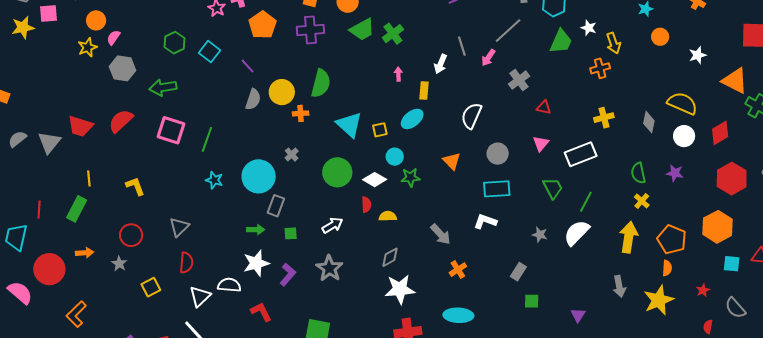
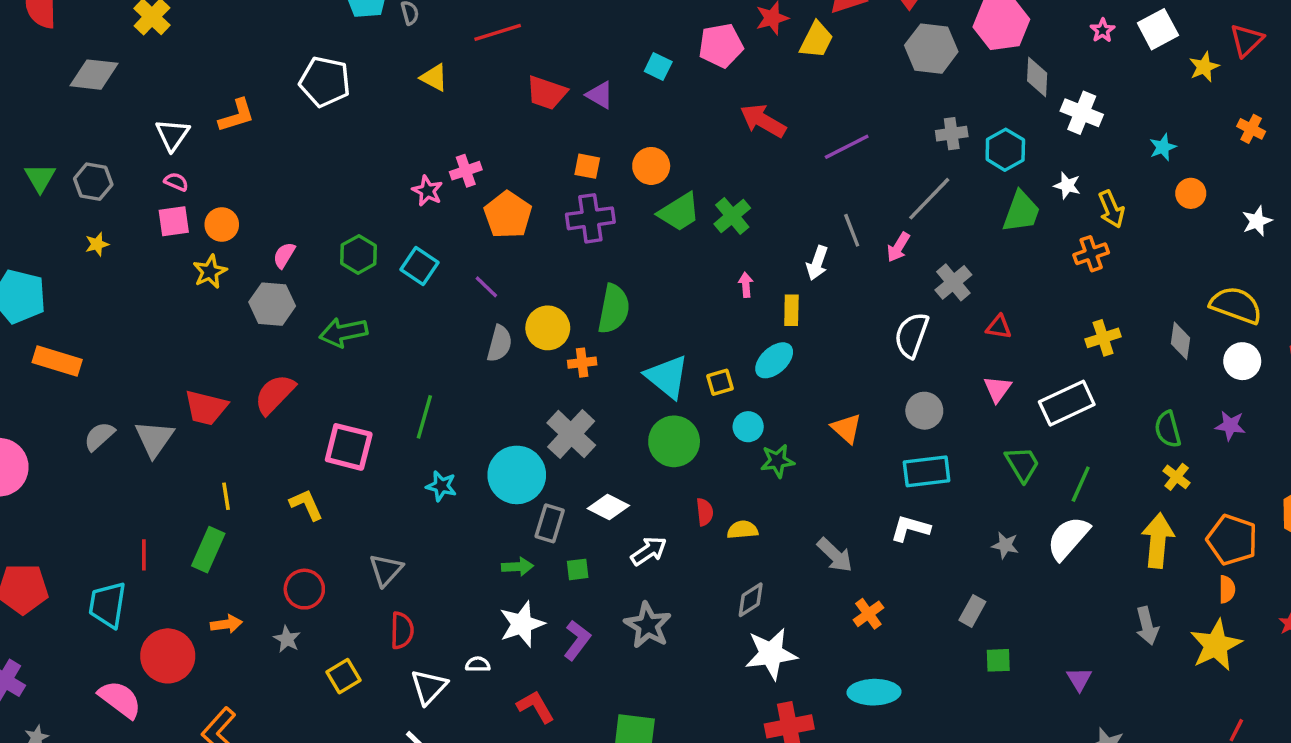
pink square: (49, 13) -> (174, 221), moved
yellow star: (23, 27) -> (97, 244), size x0.6
pink semicircle: (113, 38) -> (284, 255), moved
white semicircle: (471, 116) -> (912, 335), moved
pink square: (171, 130) -> (349, 447), moved
gray cross: (292, 155) -> (571, 434), size x2.0
green circle: (337, 172) -> (674, 441), moved
white diamond: (375, 180) -> (608, 507), moved
white semicircle: (229, 285) -> (478, 664), size x0.6

